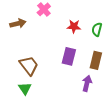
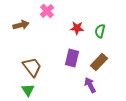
brown rectangle: (96, 60) -> (99, 62), turned 30
purple arrow: (87, 83) -> (90, 85), turned -42

